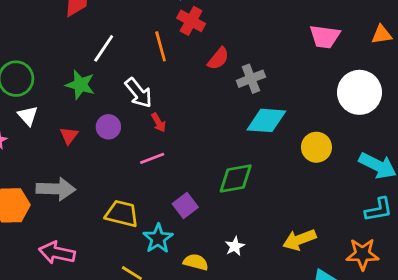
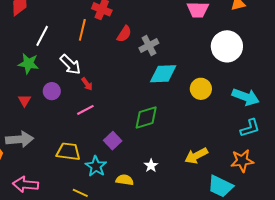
orange line: (161, 46) -> (82, 30), turned 35

